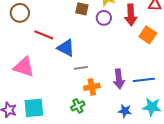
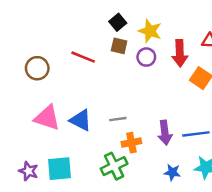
brown circle: (20, 13) -> (37, 68), moved
red line: (44, 35) -> (83, 57), moved
blue triangle: (66, 48) -> (81, 120), moved
green cross: (78, 106) -> (114, 166), size x1.5

